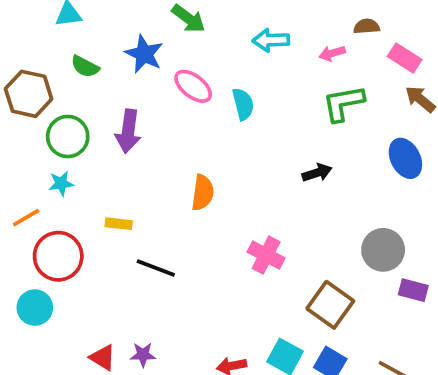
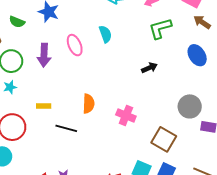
pink ellipse: (193, 86) -> (75, 45), moved, turned 35
orange semicircle: (203, 193) -> (89, 104), moved

